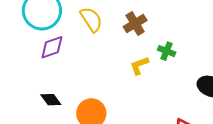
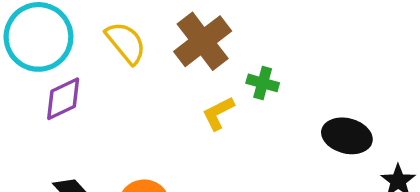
brown cross: (135, 24) -> (203, 41), size x1.4

